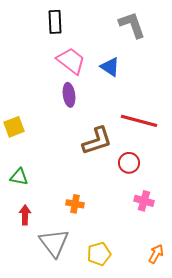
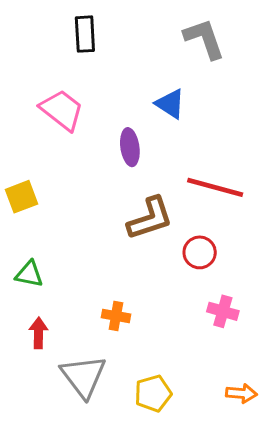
pink trapezoid: (71, 61) -> (62, 110), moved
purple ellipse: (69, 95) -> (130, 147), moved
orange arrow: (156, 254) -> (241, 393), turned 66

